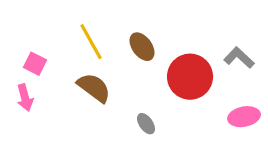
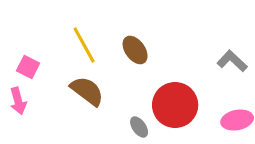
red circle: (190, 77) -> (175, 105), moved

